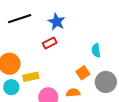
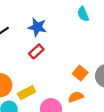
cyan semicircle: (96, 50) -> (83, 14), moved

